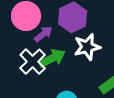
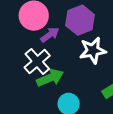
green arrow: (52, 58) -> (50, 78), moved

